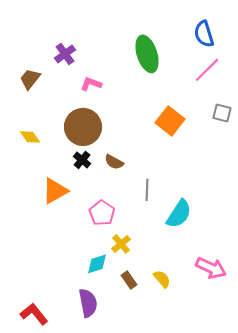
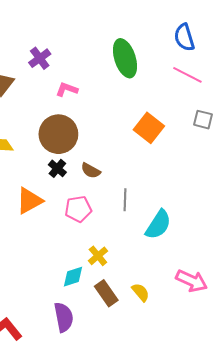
pink line: (207, 70) -> (187, 75), turned 72
pink pentagon: (102, 213) -> (78, 209), moved, turned 30
brown rectangle: (129, 280) -> (106, 293), size x1.4

